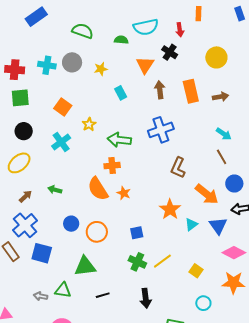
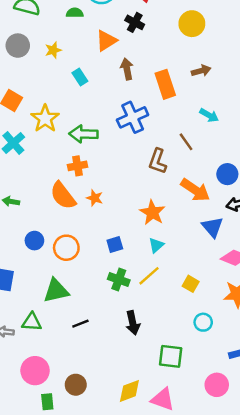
orange triangle: (145, 65) -> (106, 41), turned 30
orange rectangle: (191, 91) -> (165, 84), moved
yellow star: (89, 124) -> (45, 119), size x1.6
brown line: (222, 157) -> (186, 142), moved
cyan triangle: (191, 224) -> (156, 245), moved

